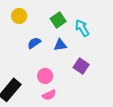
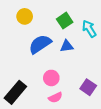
blue semicircle: (34, 43) -> (40, 44), size x1.6
purple square: (81, 66) -> (88, 87), moved

